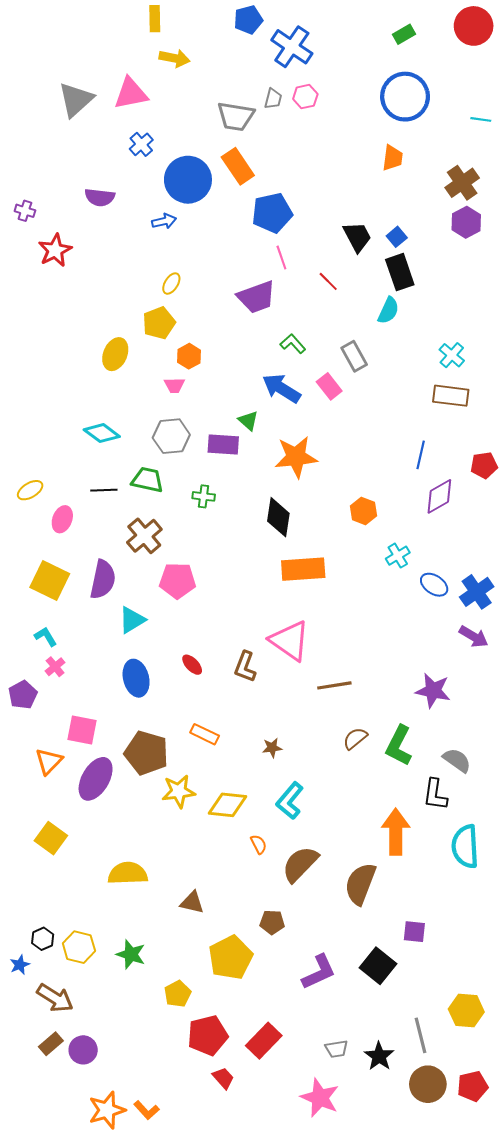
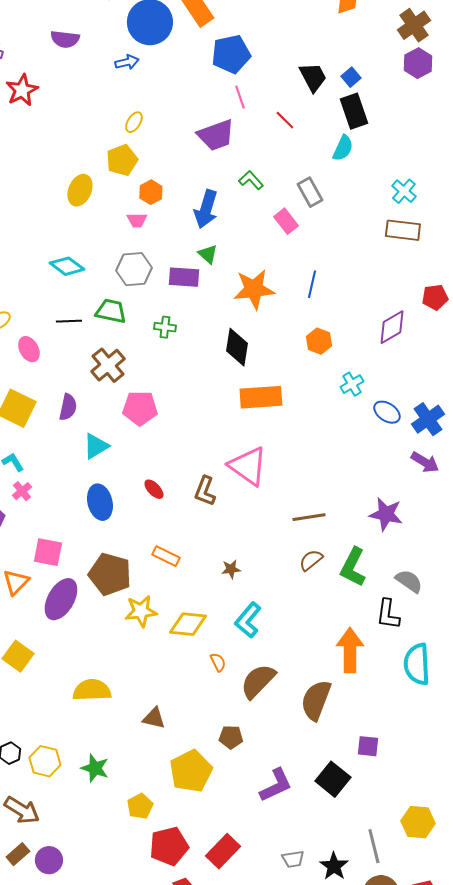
blue arrow: (281, 388) -> (206, 209), moved, turned -105
blue line: (421, 455) -> (312, 284), moved
pink ellipse: (62, 519) -> (29, 349), turned -50
purple semicircle: (103, 579) -> (68, 407), size x0.7
brown line: (334, 685) -> (309, 517), moved

